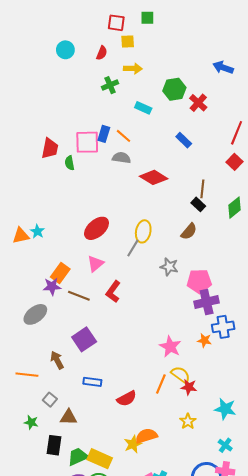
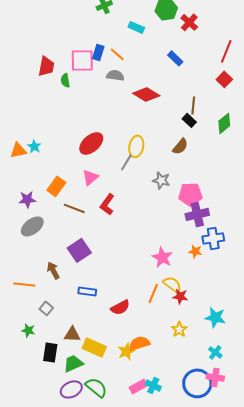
purple star: (52, 286) -> (27, 199), moved
brown triangle: (68, 417) -> (72, 334), moved
yellow rectangle: (100, 459) -> (94, 347), moved

